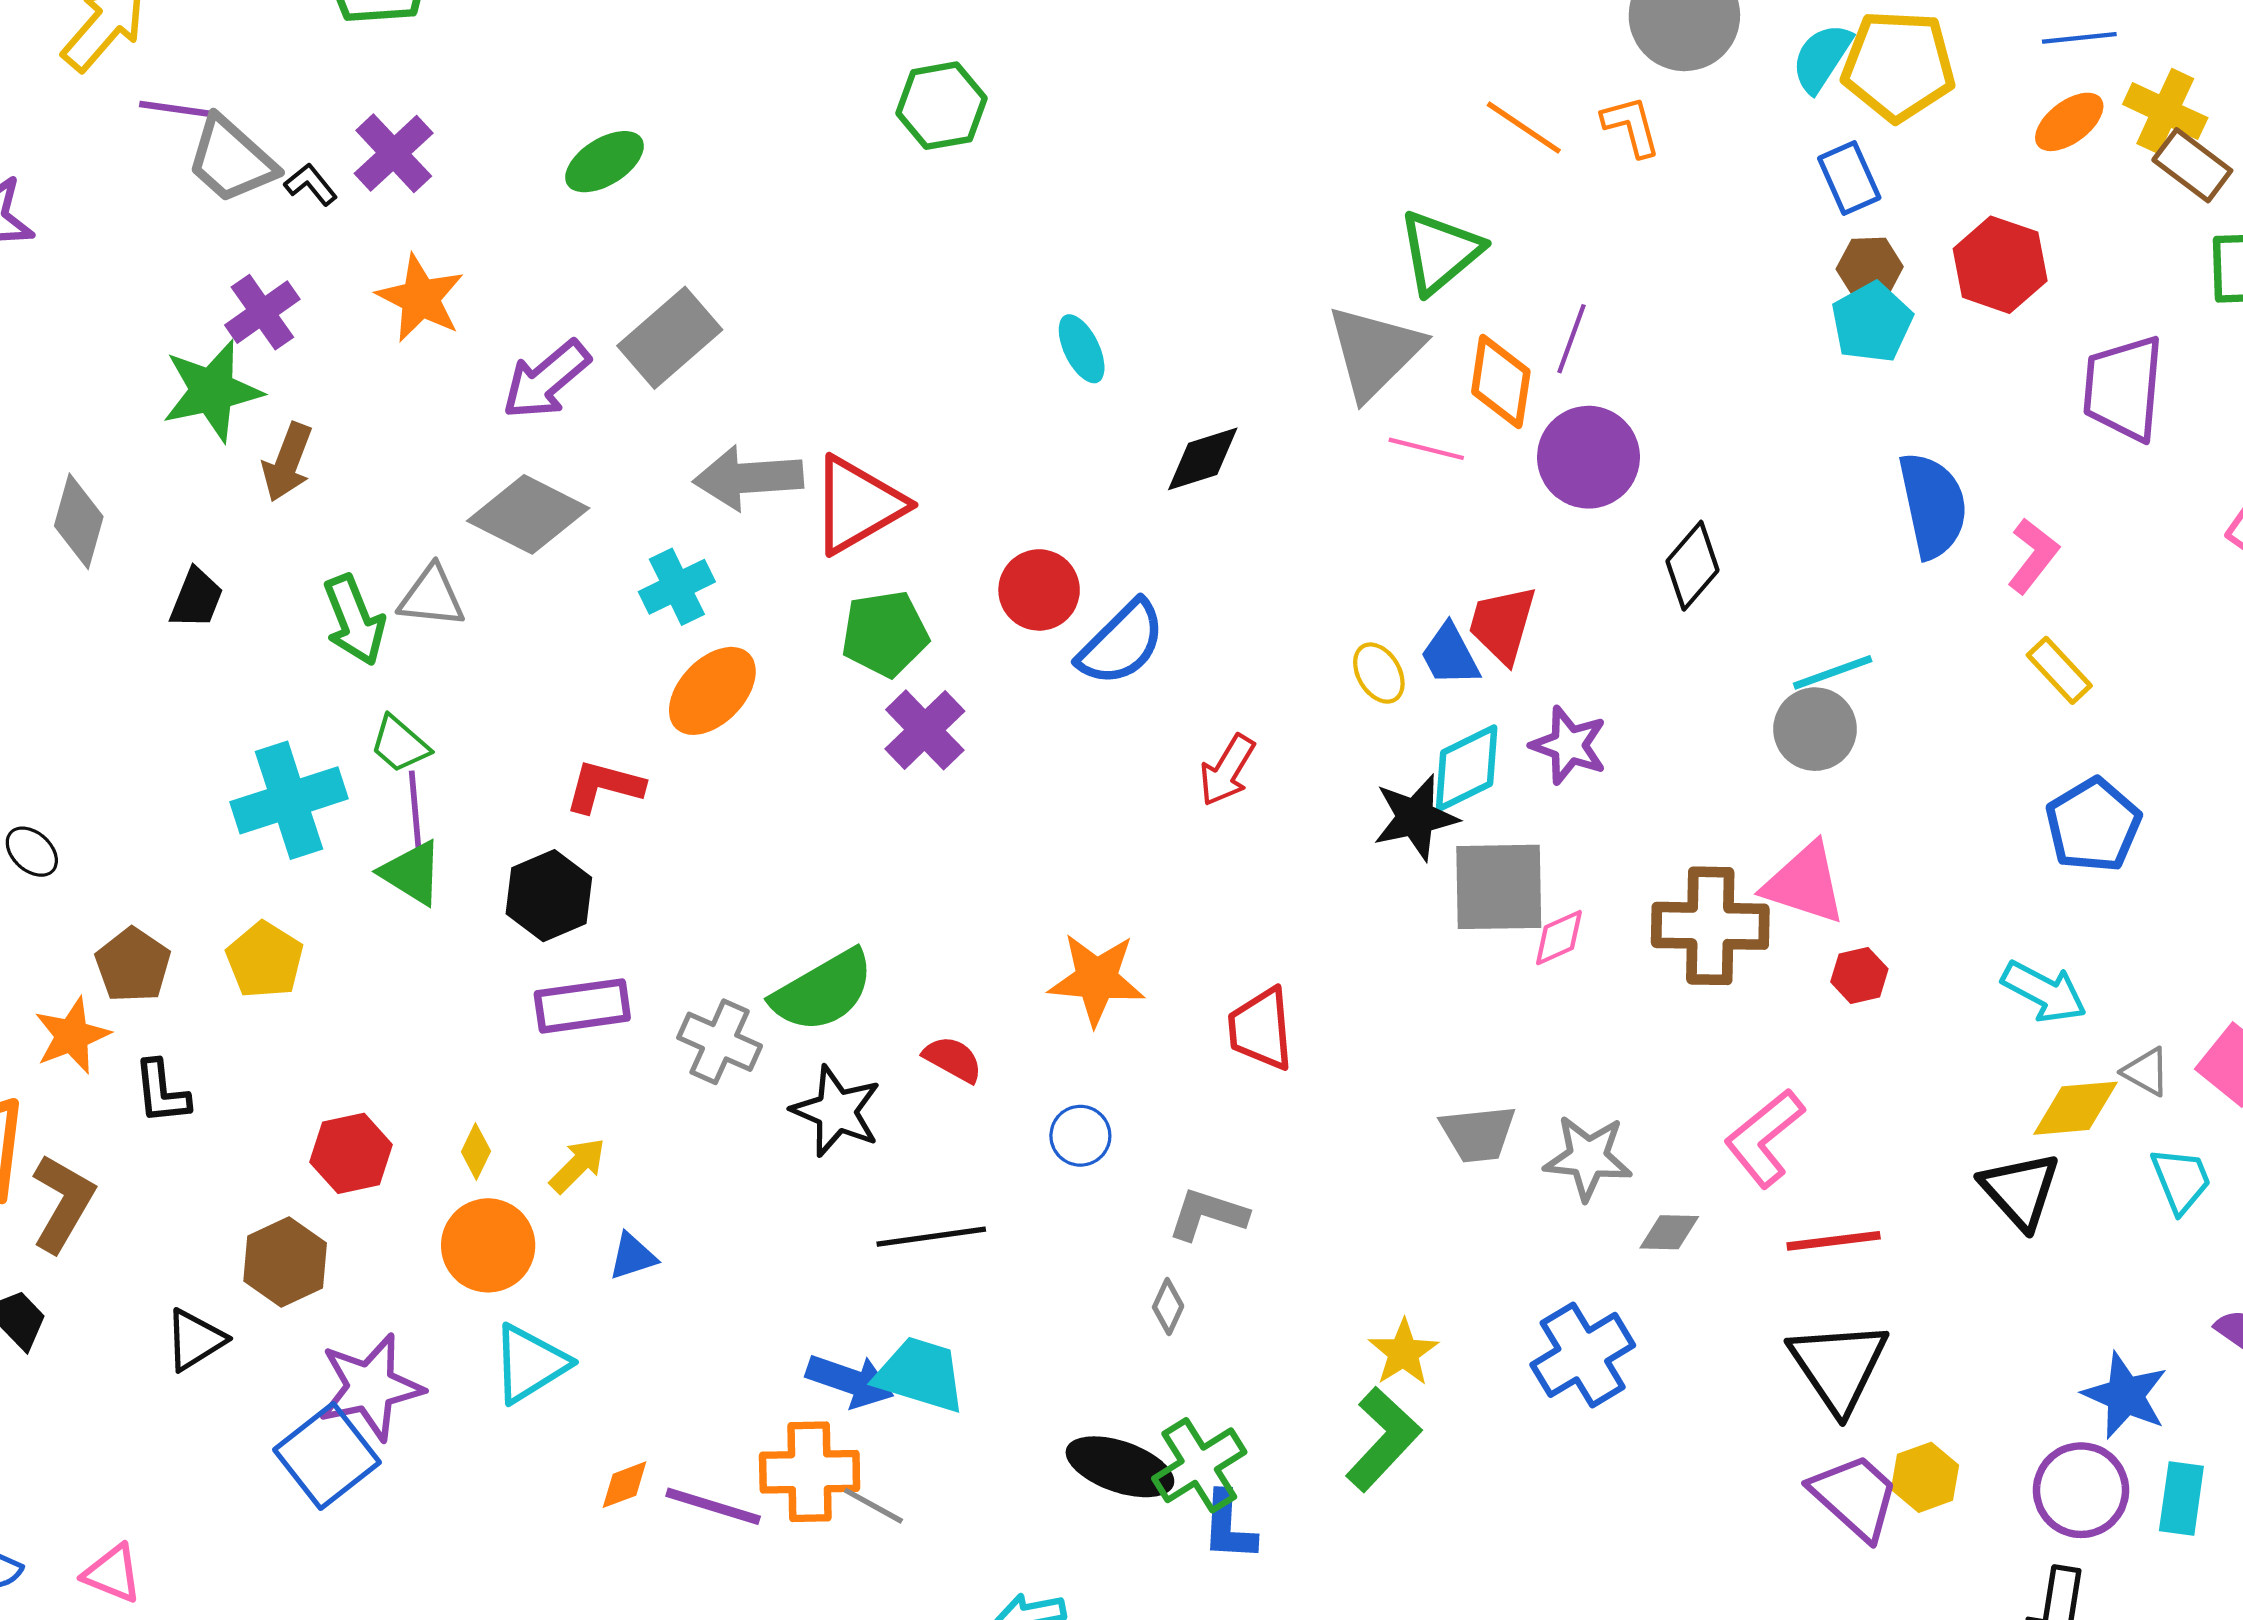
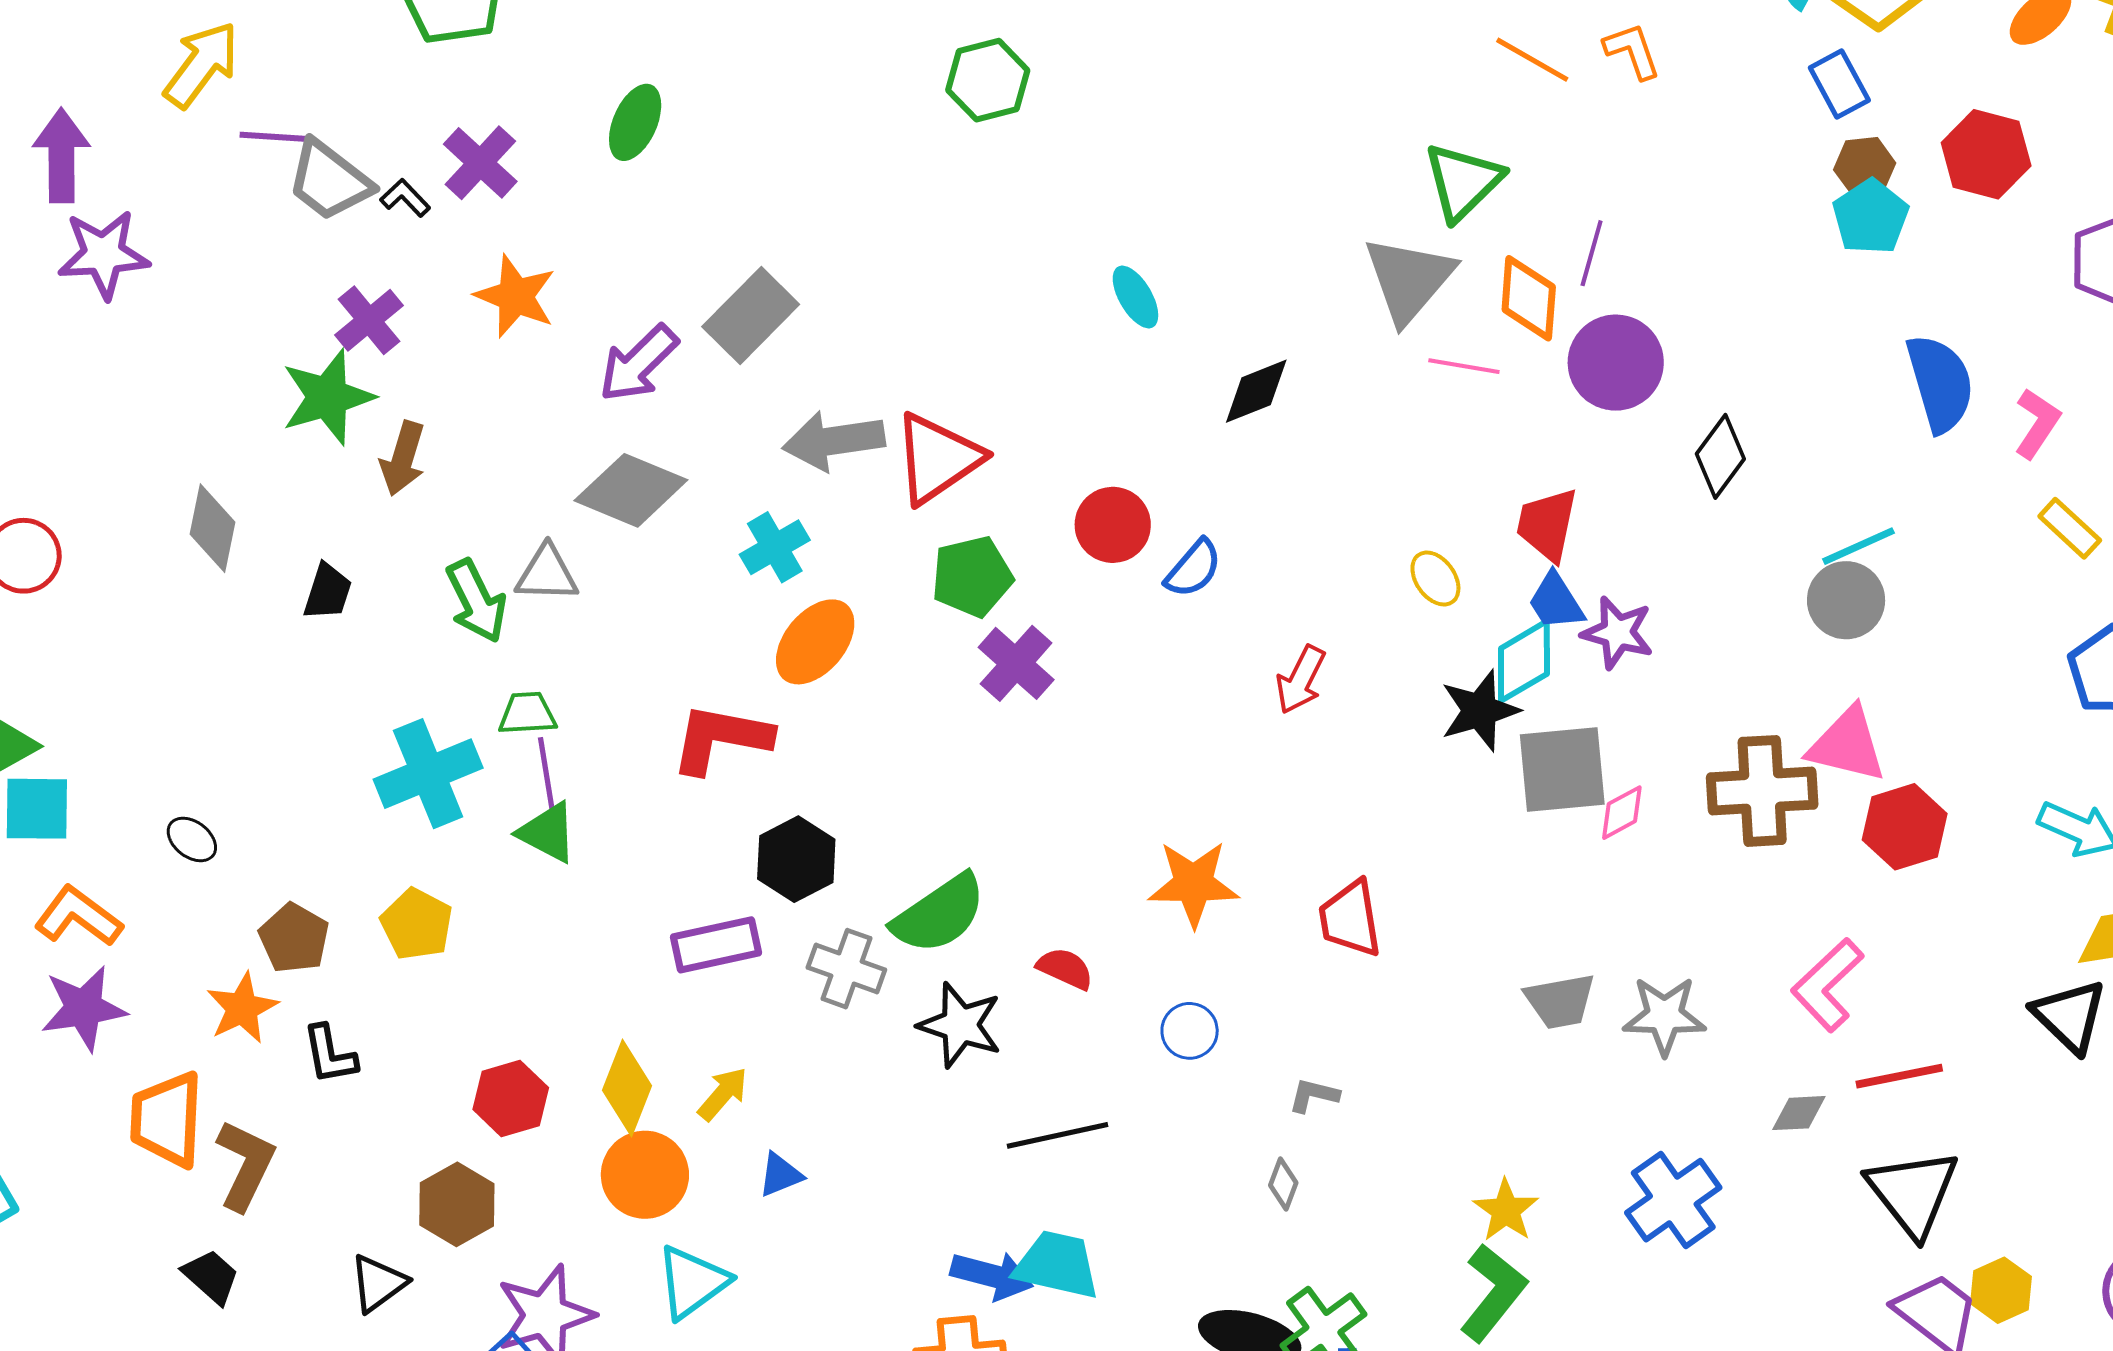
green ellipse: (605, 162) -> (635, 122), moved, turned -30
blue semicircle: (1122, 643) -> (1193, 569), size x0.7
blue trapezoid: (1450, 655) -> (1556, 601), moved
green trapezoid: (400, 744) -> (527, 714), turned 140
red L-shape: (604, 786) -> (721, 738), size x1.4
black hexagon: (549, 896) -> (796, 859), moved
red hexagon: (1859, 975) -> (1905, 827), size x1.6
yellow diamond: (476, 1151) -> (627, 1088), size x1.8
gray L-shape: (1208, 1214) -> (1314, 1095), size x0.7
gray diamond: (1669, 1232) -> (1799, 1113), moved

